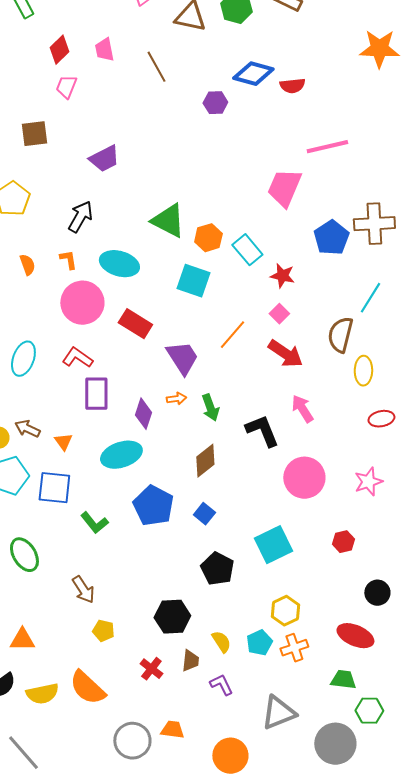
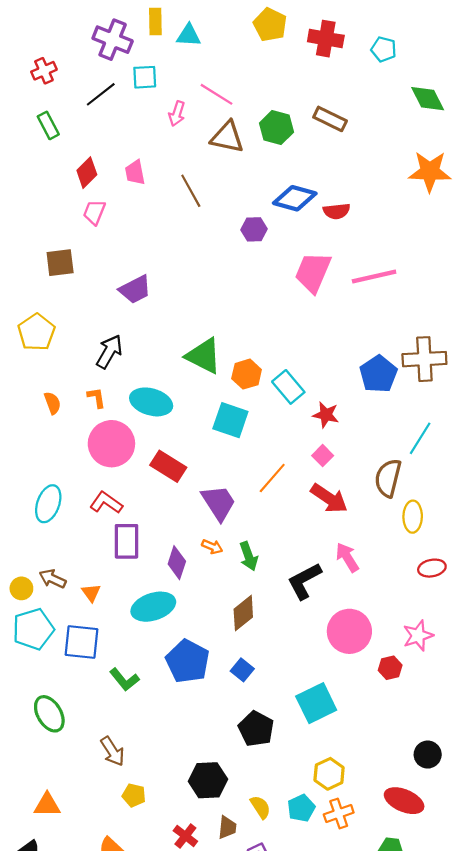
pink trapezoid: (284, 188) -> (313, 272), moved
orange arrow: (176, 399) -> (212, 547), turned 30
black L-shape: (262, 431) -> (304, 581), turned -96
red hexagon: (343, 542) -> (390, 668), moved

